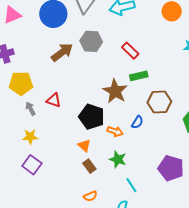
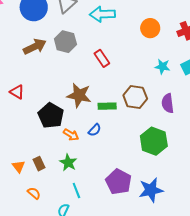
green rectangle: (139, 76) -> (107, 106), moved
brown star: (115, 91) -> (79, 95), turned -30
brown hexagon: (159, 102) -> (135, 97), moved
orange triangle: (84, 146) -> (19, 167), moved
orange semicircle: (90, 196) -> (34, 193), turned -128

